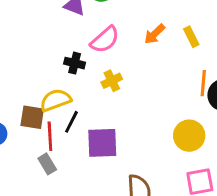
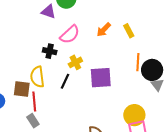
yellow semicircle: (56, 100) -> (37, 77), turned -75
black line: (71, 122) -> (65, 81), moved
yellow circle: (189, 136) -> (134, 115), moved
purple square: (102, 143) -> (101, 78), moved

